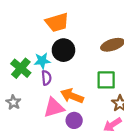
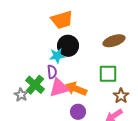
cyan star: (42, 61) -> (57, 56), moved
green cross: (21, 68) -> (35, 85), moved
pink triangle: (54, 108) -> (59, 88), moved

